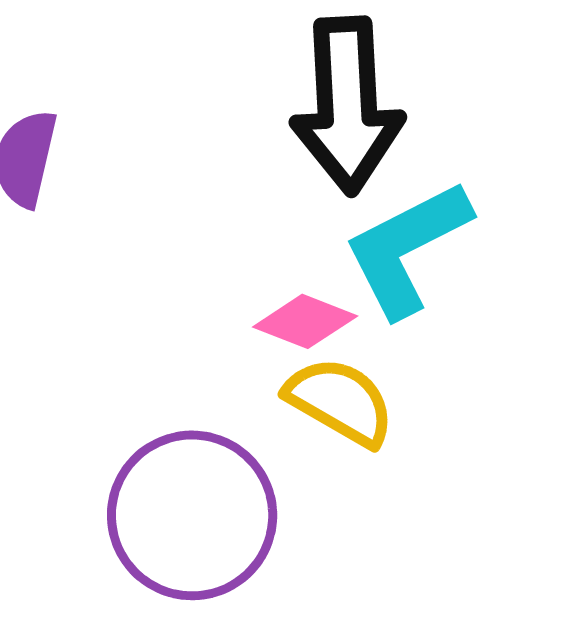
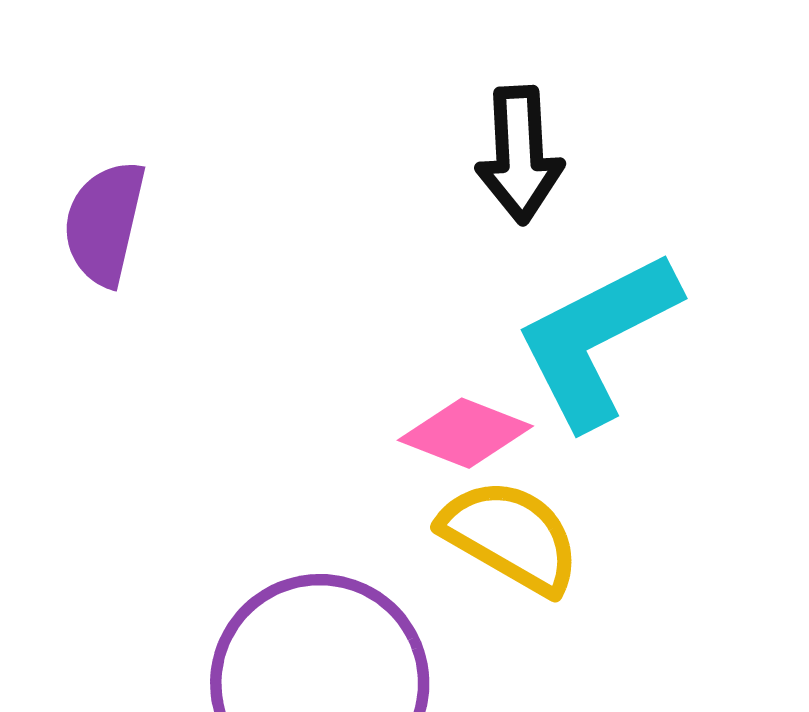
black arrow: (347, 105) -> (520, 155), size x0.6

